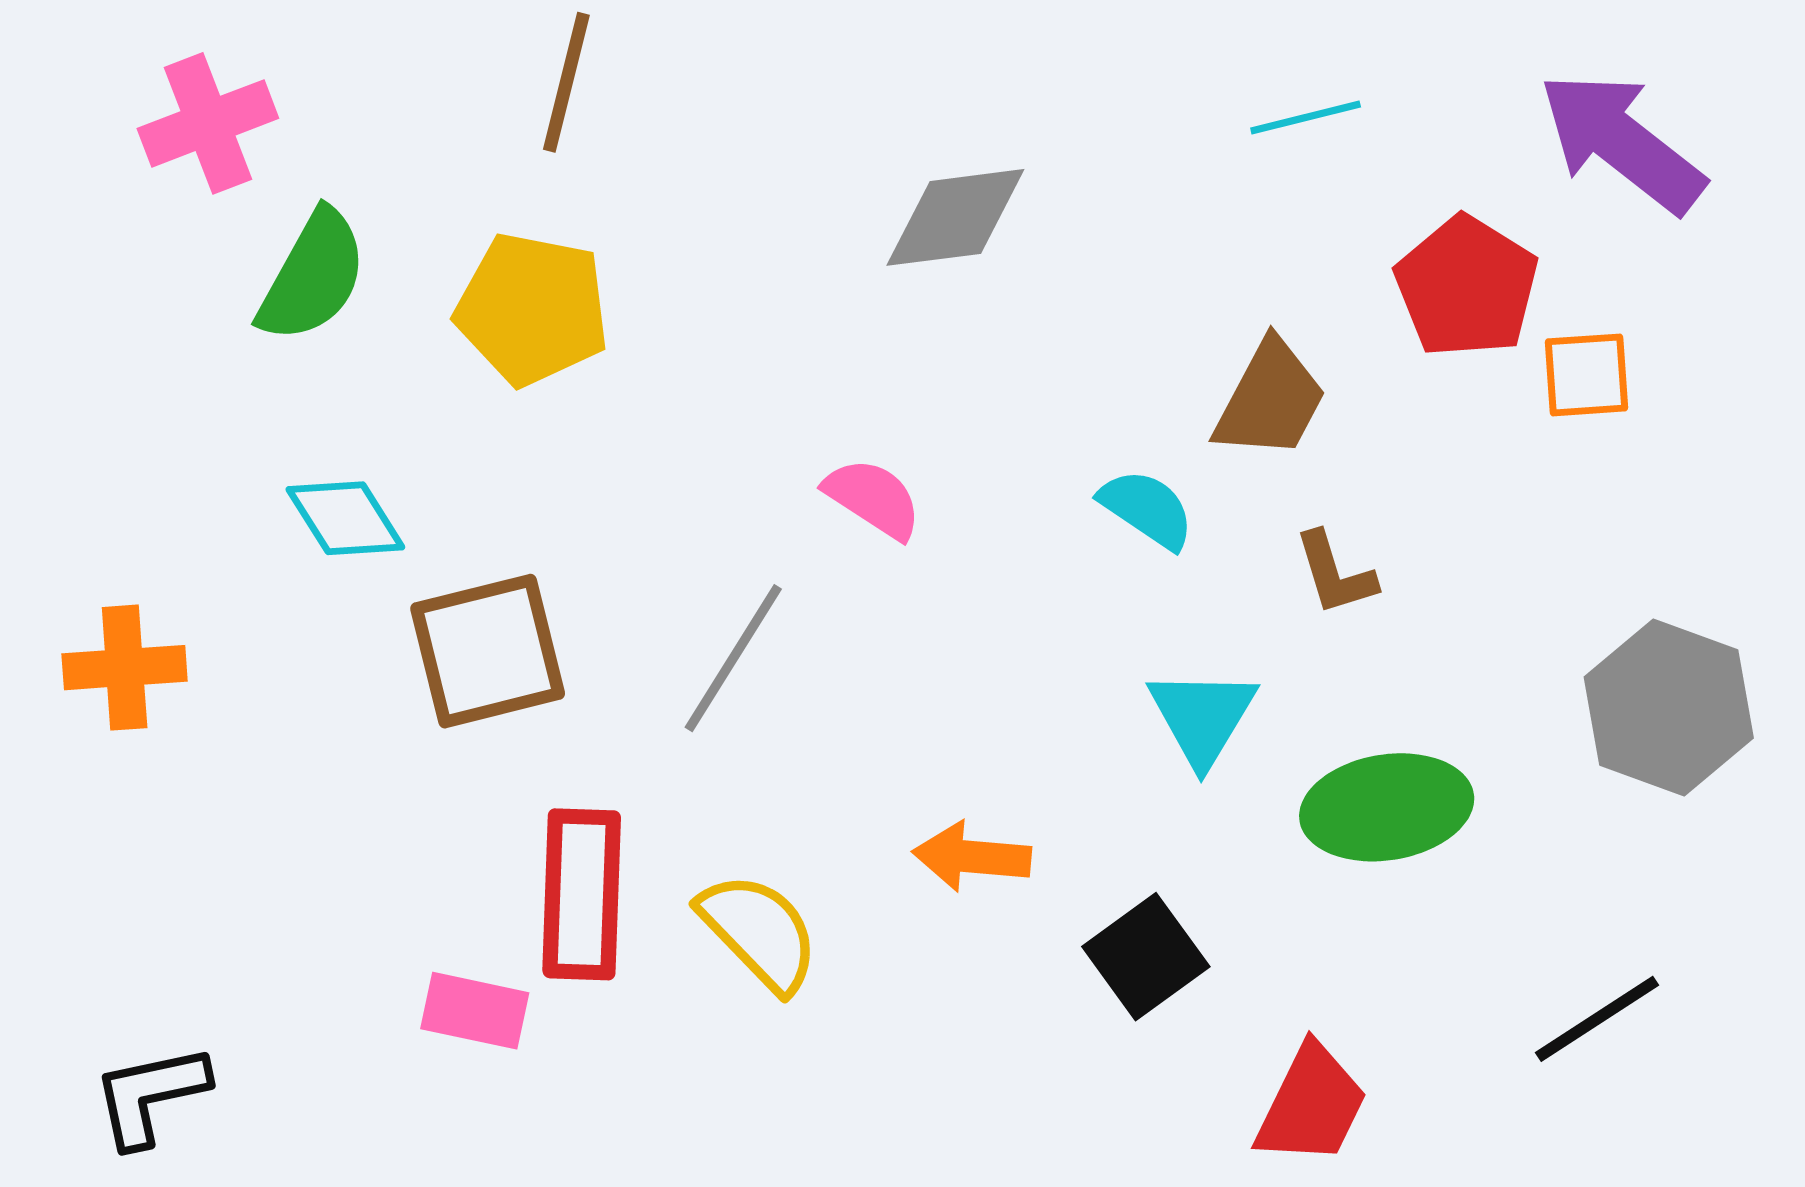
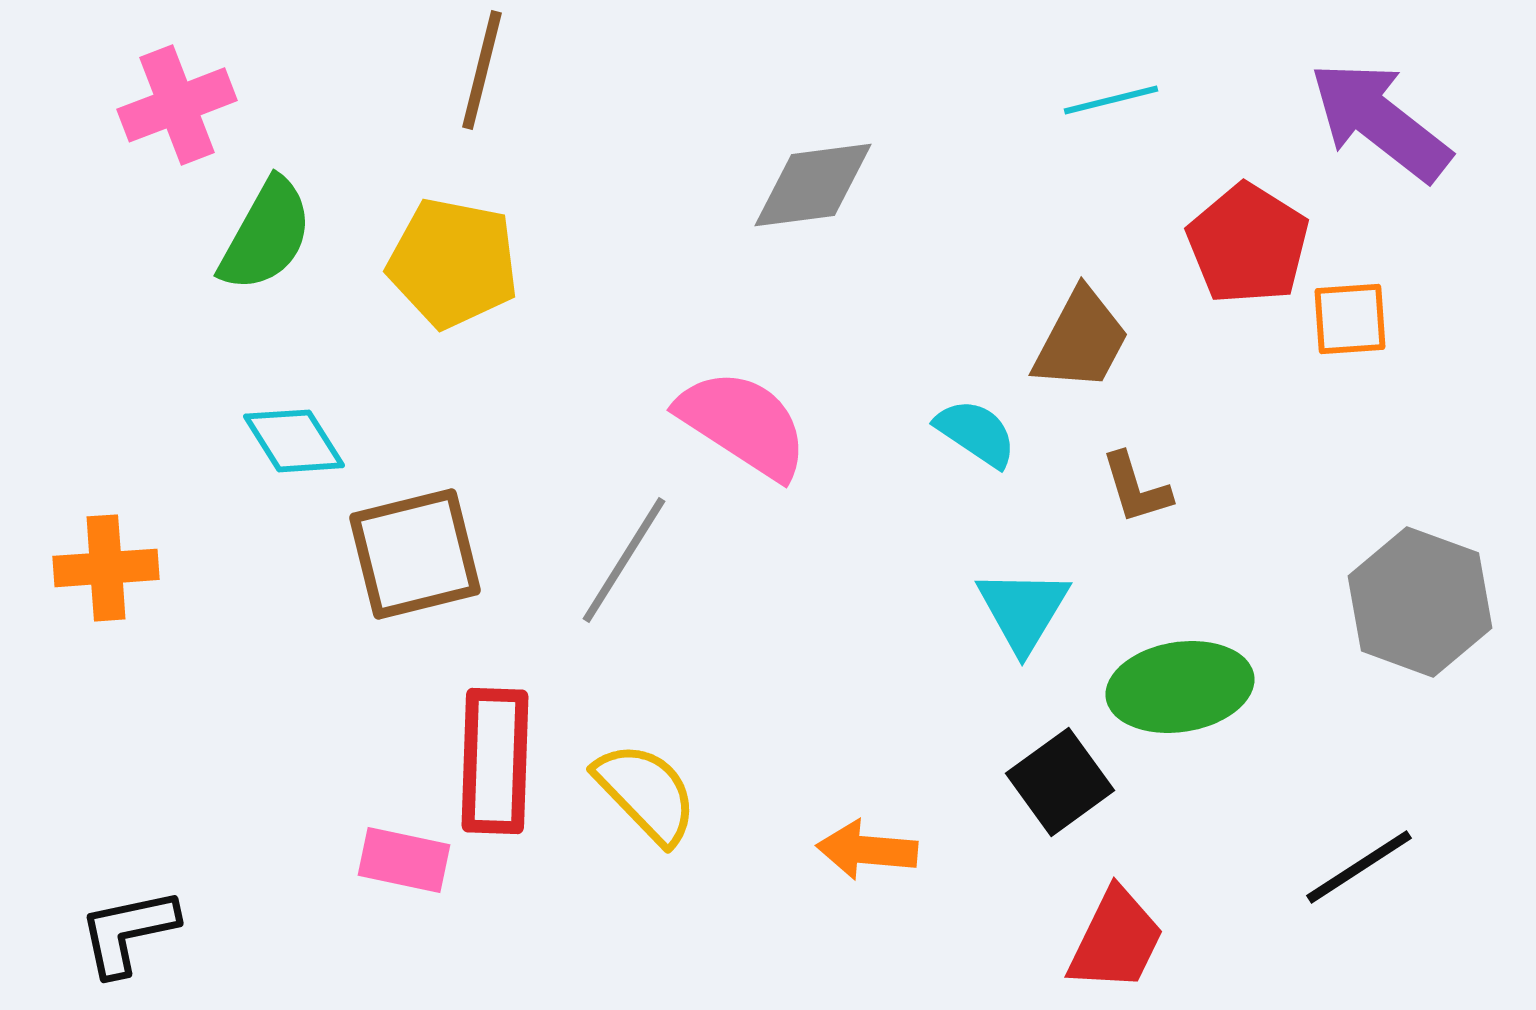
pink semicircle: (873, 498) -> (743, 424), size x1.6
orange arrow: (972, 857) -> (867, 850), moved
black square: (1146, 957) -> (1060, 782), moved

